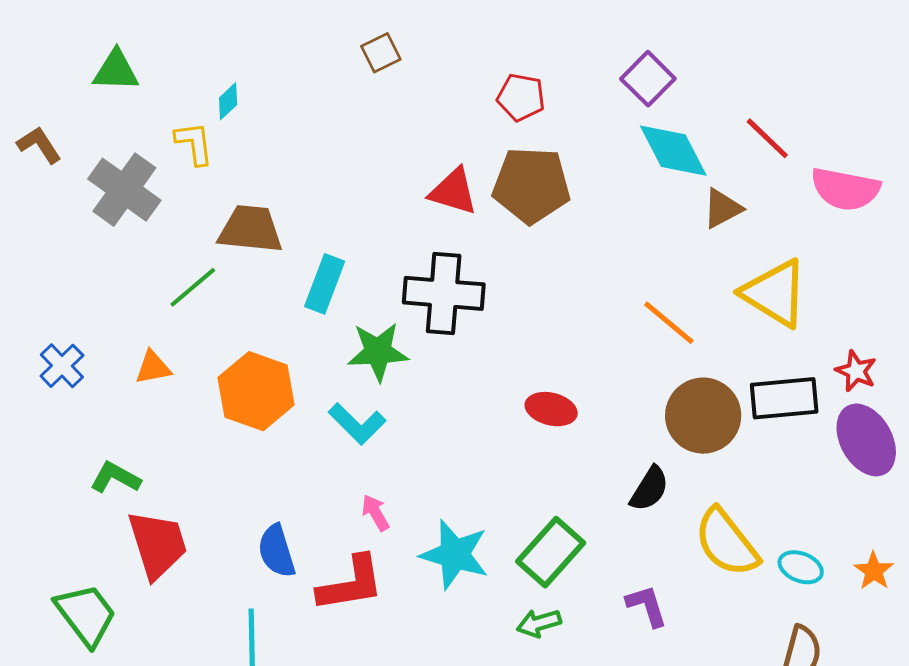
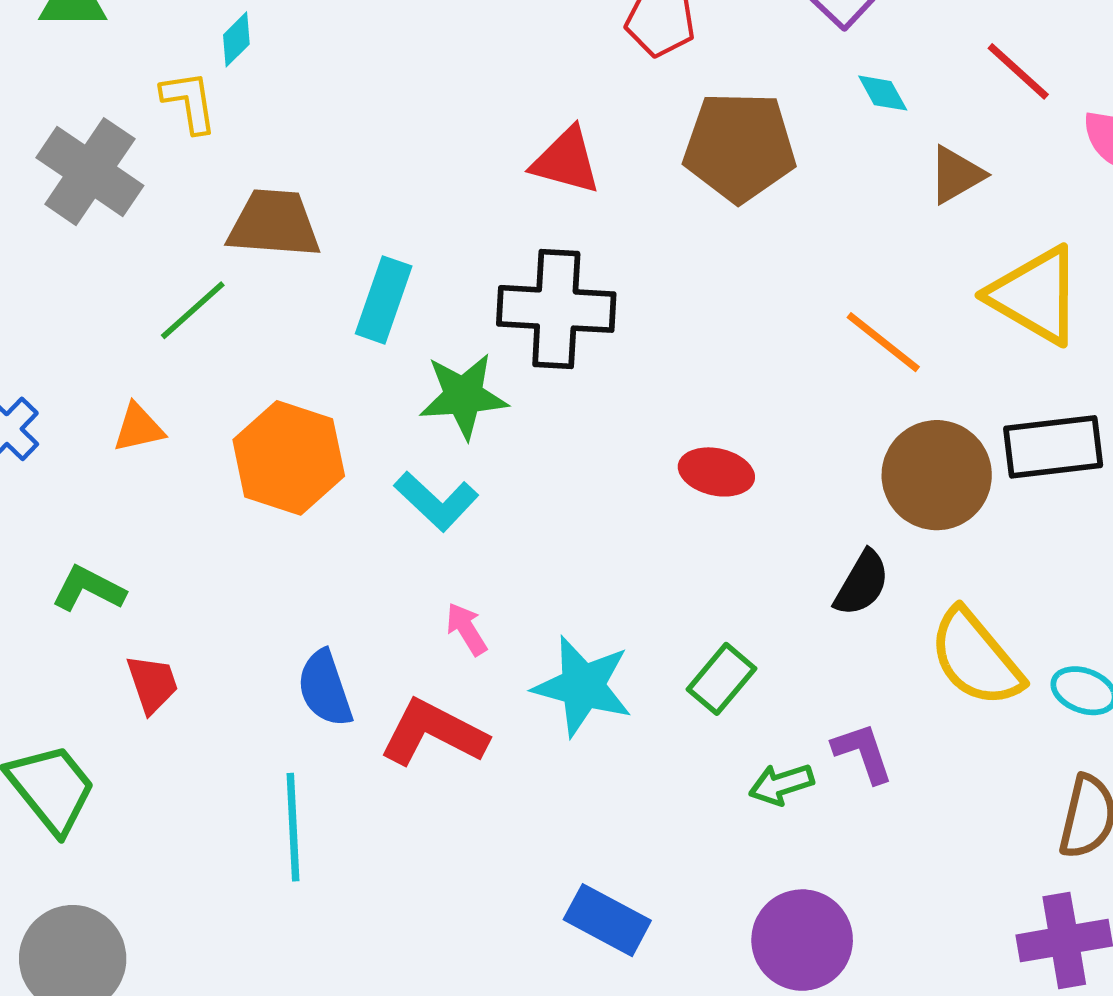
cyan diamond: (673, 151) -> (883, 93), size x0.5
brown pentagon: (531, 185) -> (740, 147), moved
red trapezoid: (158, 544) -> (152, 684), size x0.6
green rectangle: (551, 552) -> (721, 679), size x0.7
red L-shape: (351, 584) -> (433, 733), turned -142
green arrow: (539, 623) -> (781, 784), moved

